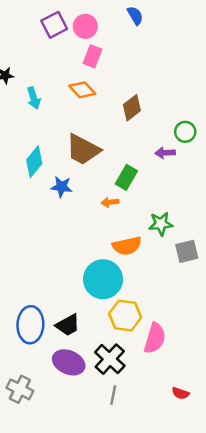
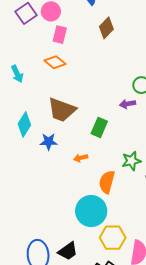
brown diamond: (132, 108) -> (106, 28), moved
orange arrow: (110, 202) -> (81, 158), moved
orange semicircle: (127, 246) -> (107, 182), turned 125

